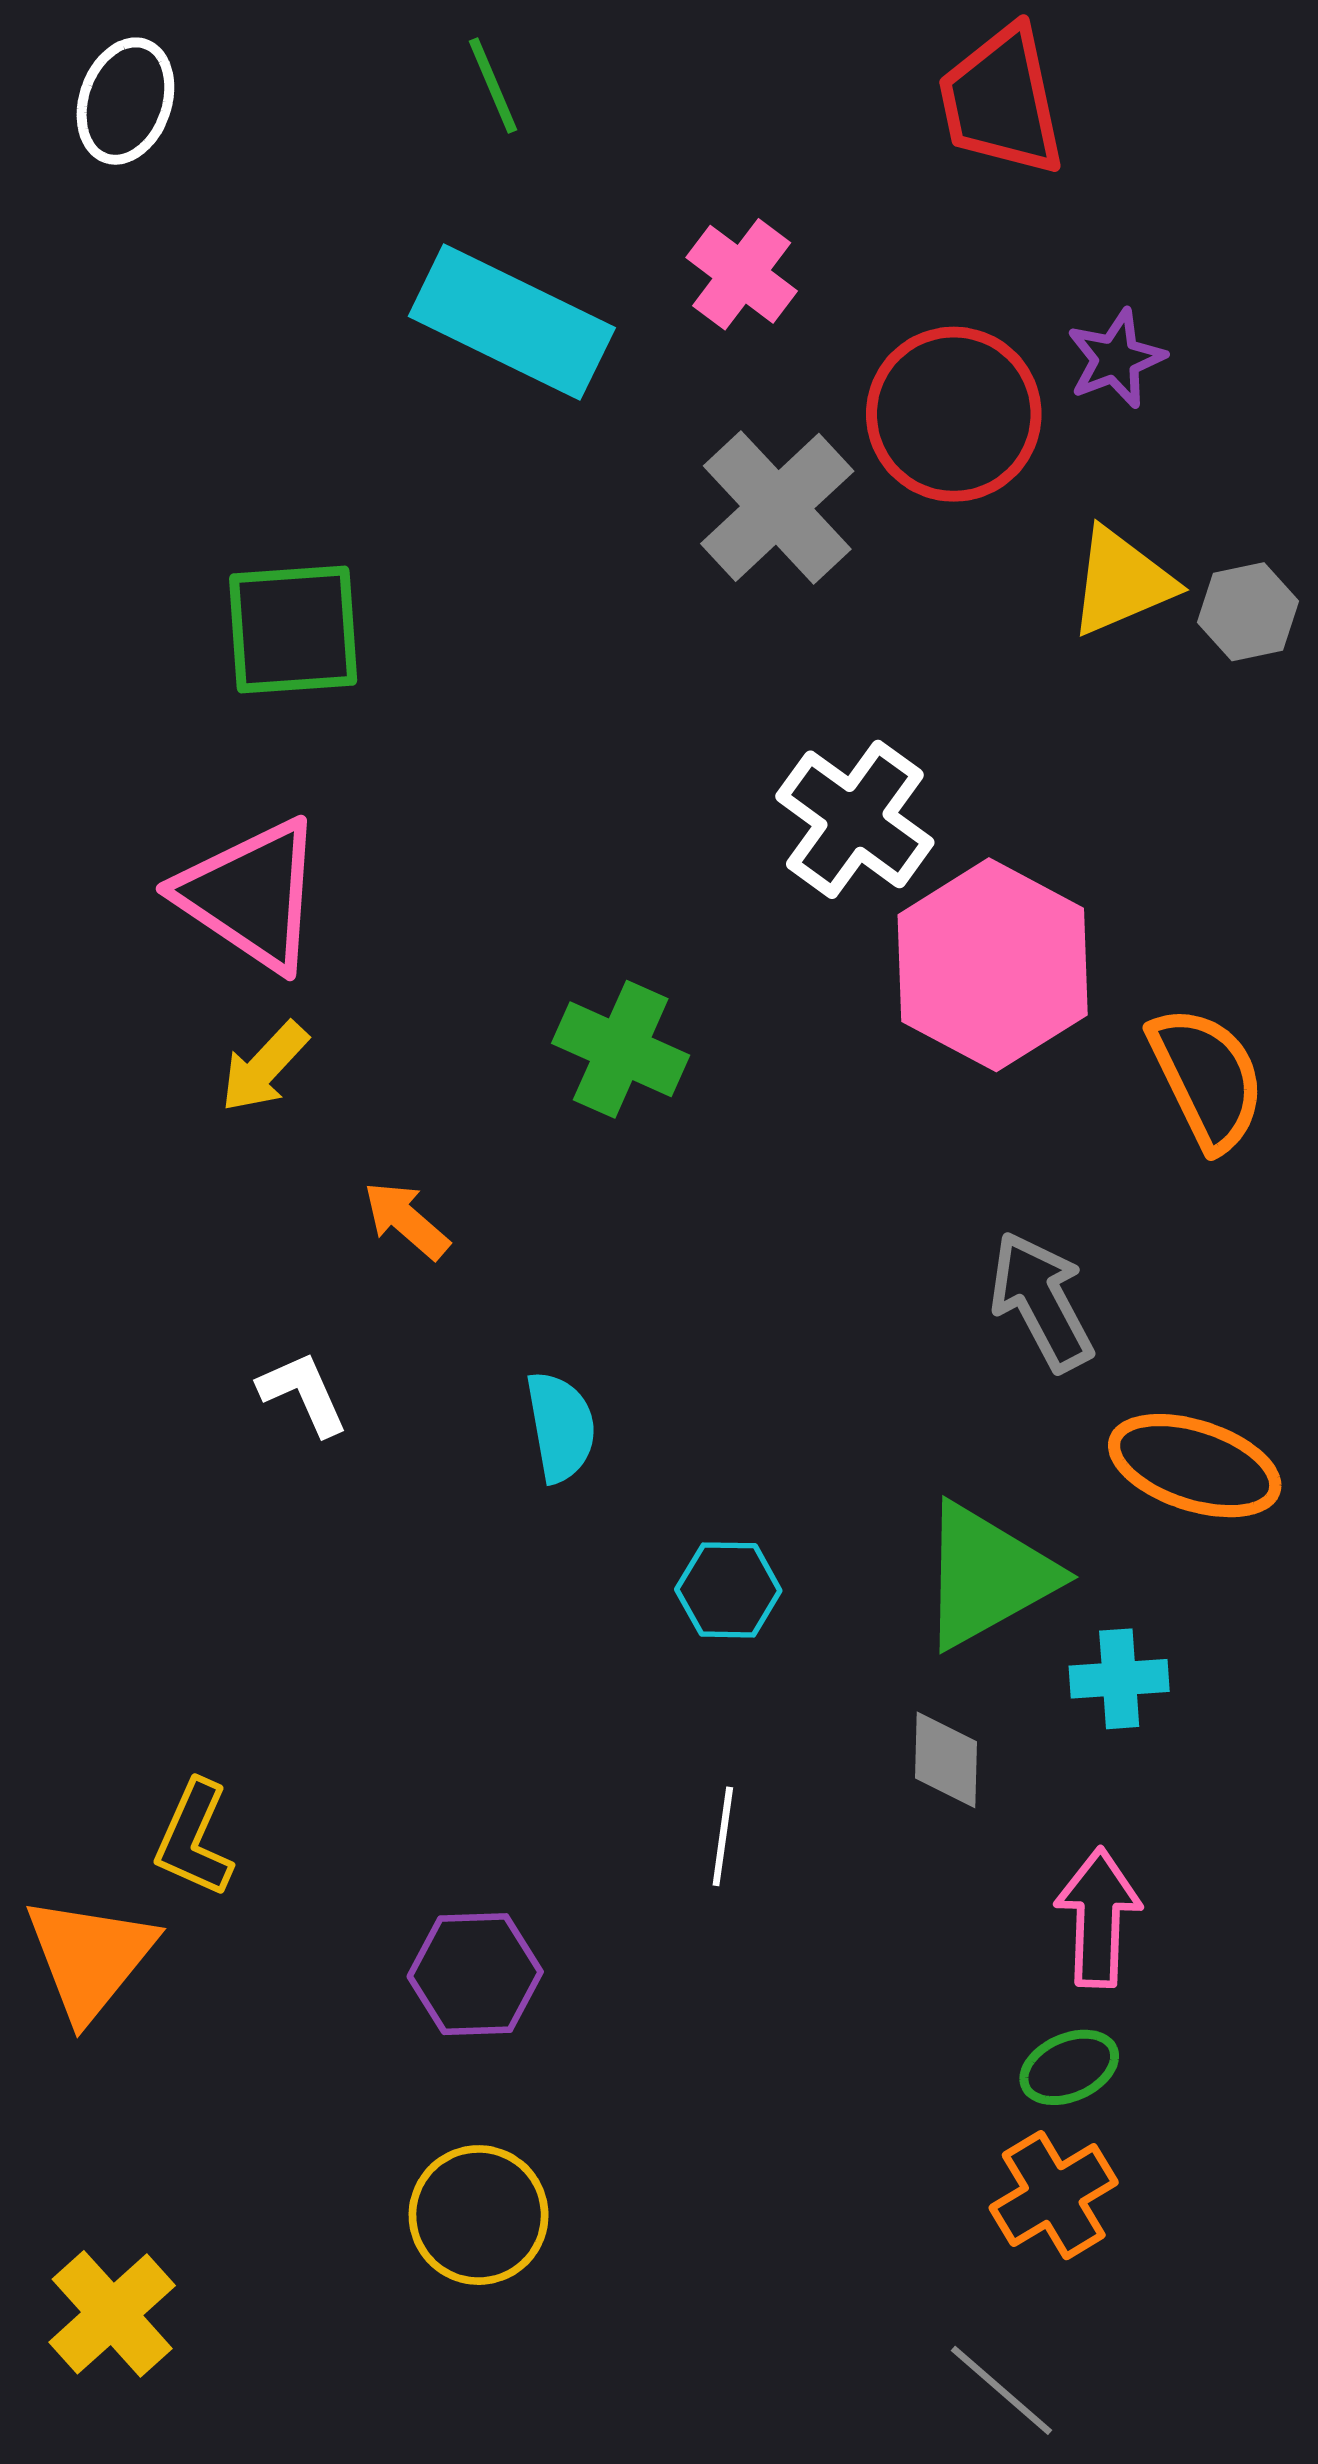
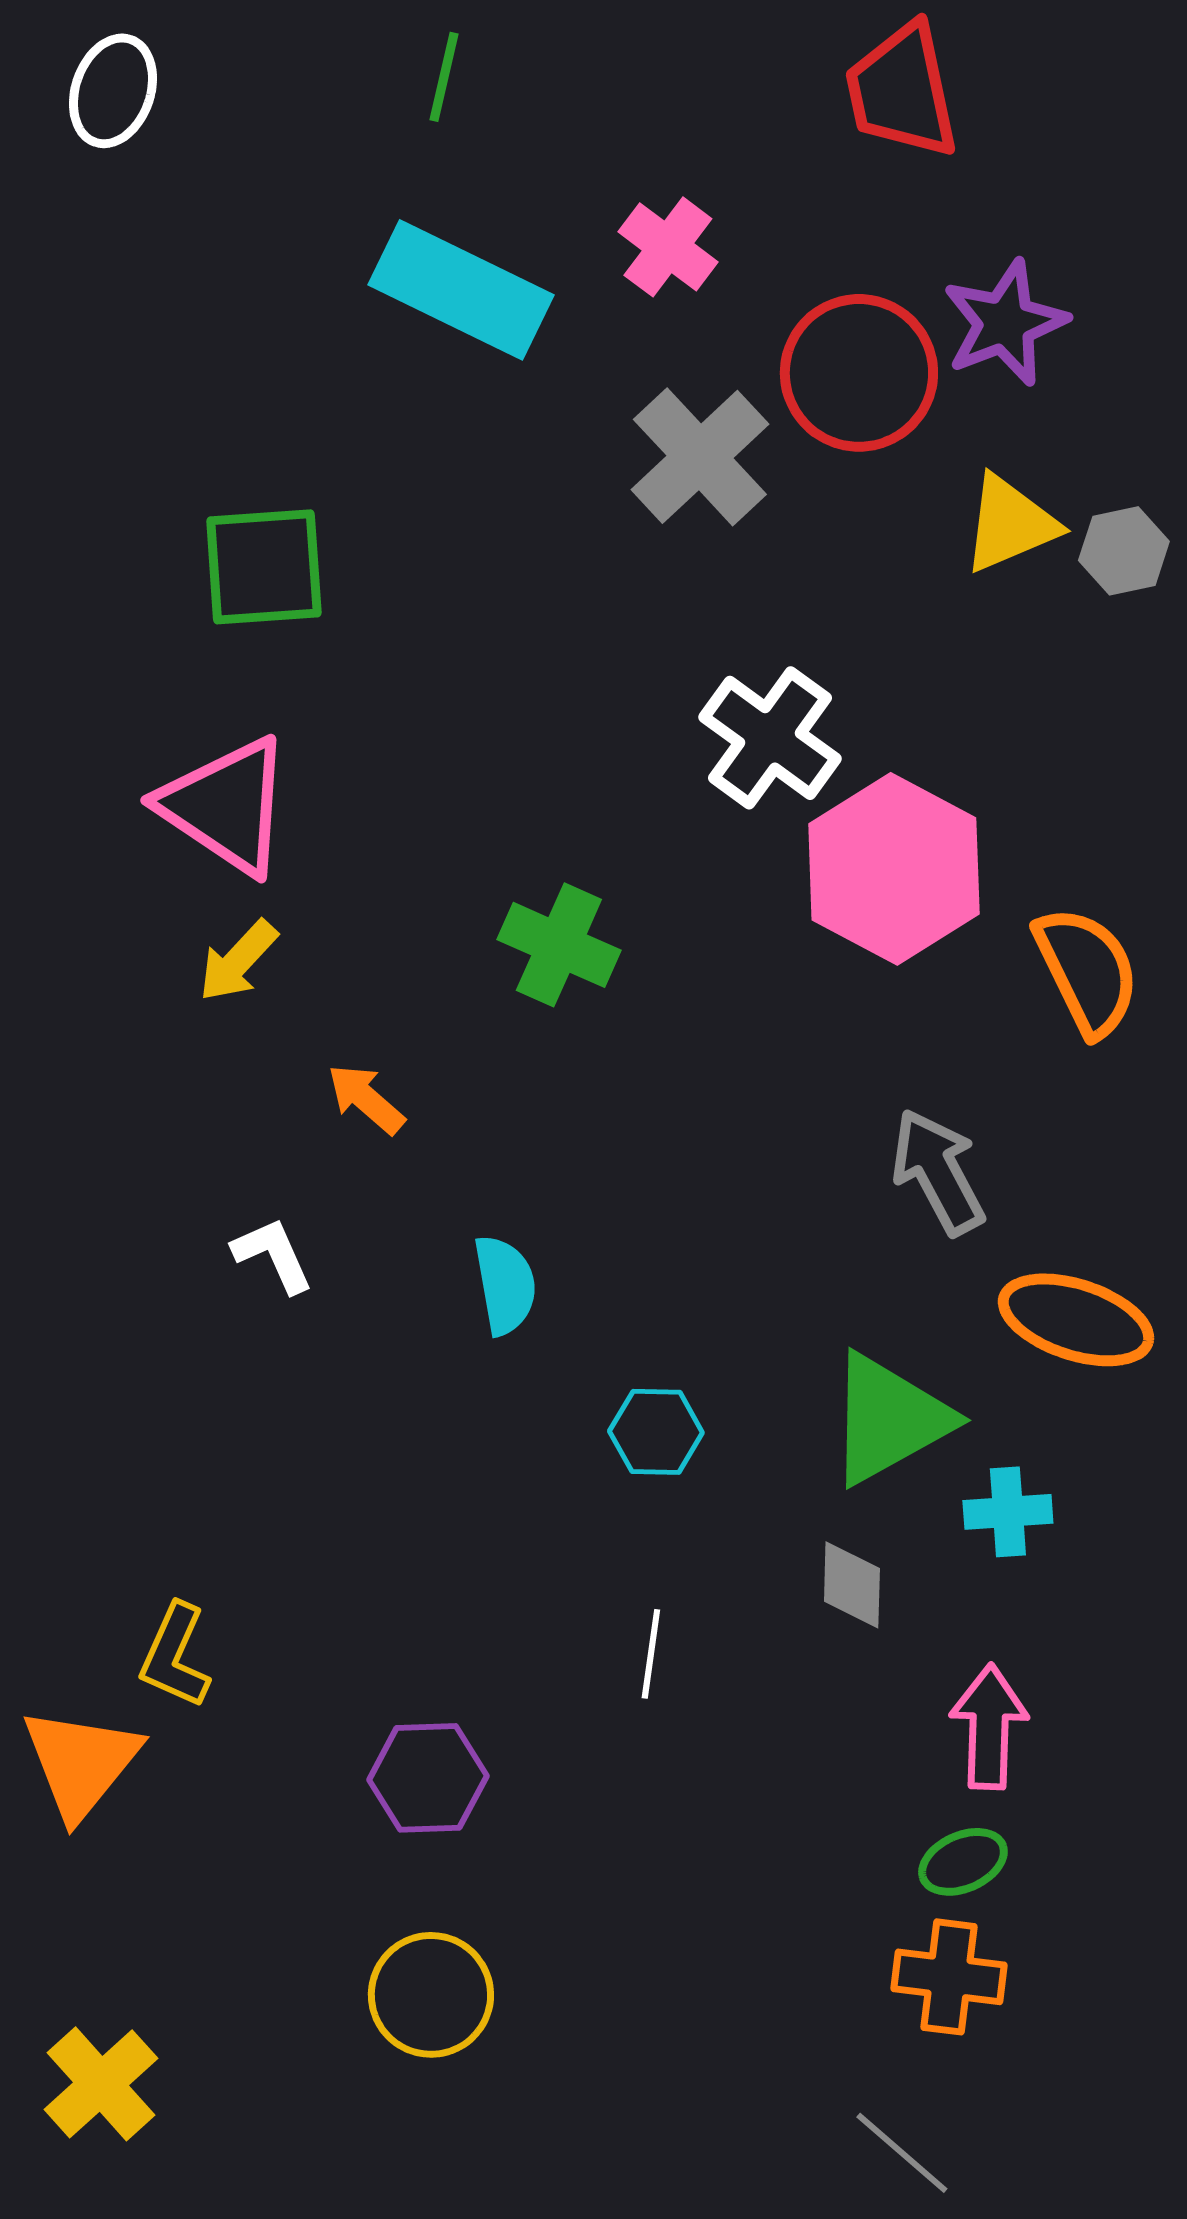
green line: (493, 85) -> (444, 77), turned 36
purple star: (1116, 359) -> (1005, 323), size x1.4
orange cross: (1054, 2195) -> (949, 1977), turned 38

